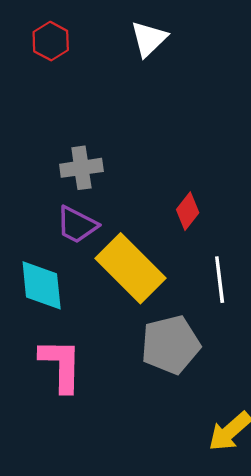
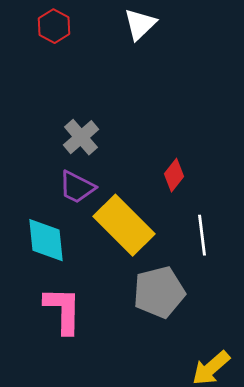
gray cross: (81, 168) -> (81, 137), turned -33

